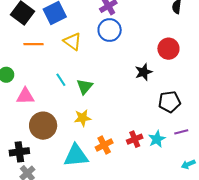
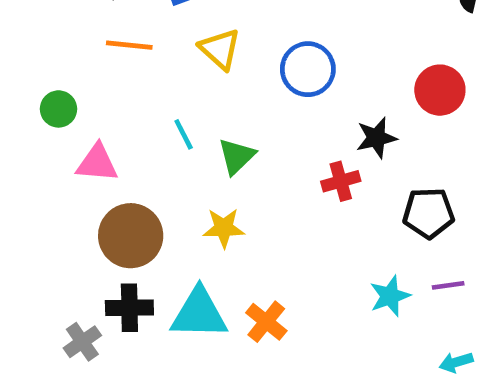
blue circle: (110, 30) -> (308, 69), moved
red cross: (135, 139) -> (341, 181), moved
orange cross: (104, 145) -> (266, 322), moved, turned -30
black cross: (19, 152) -> (129, 308), moved

